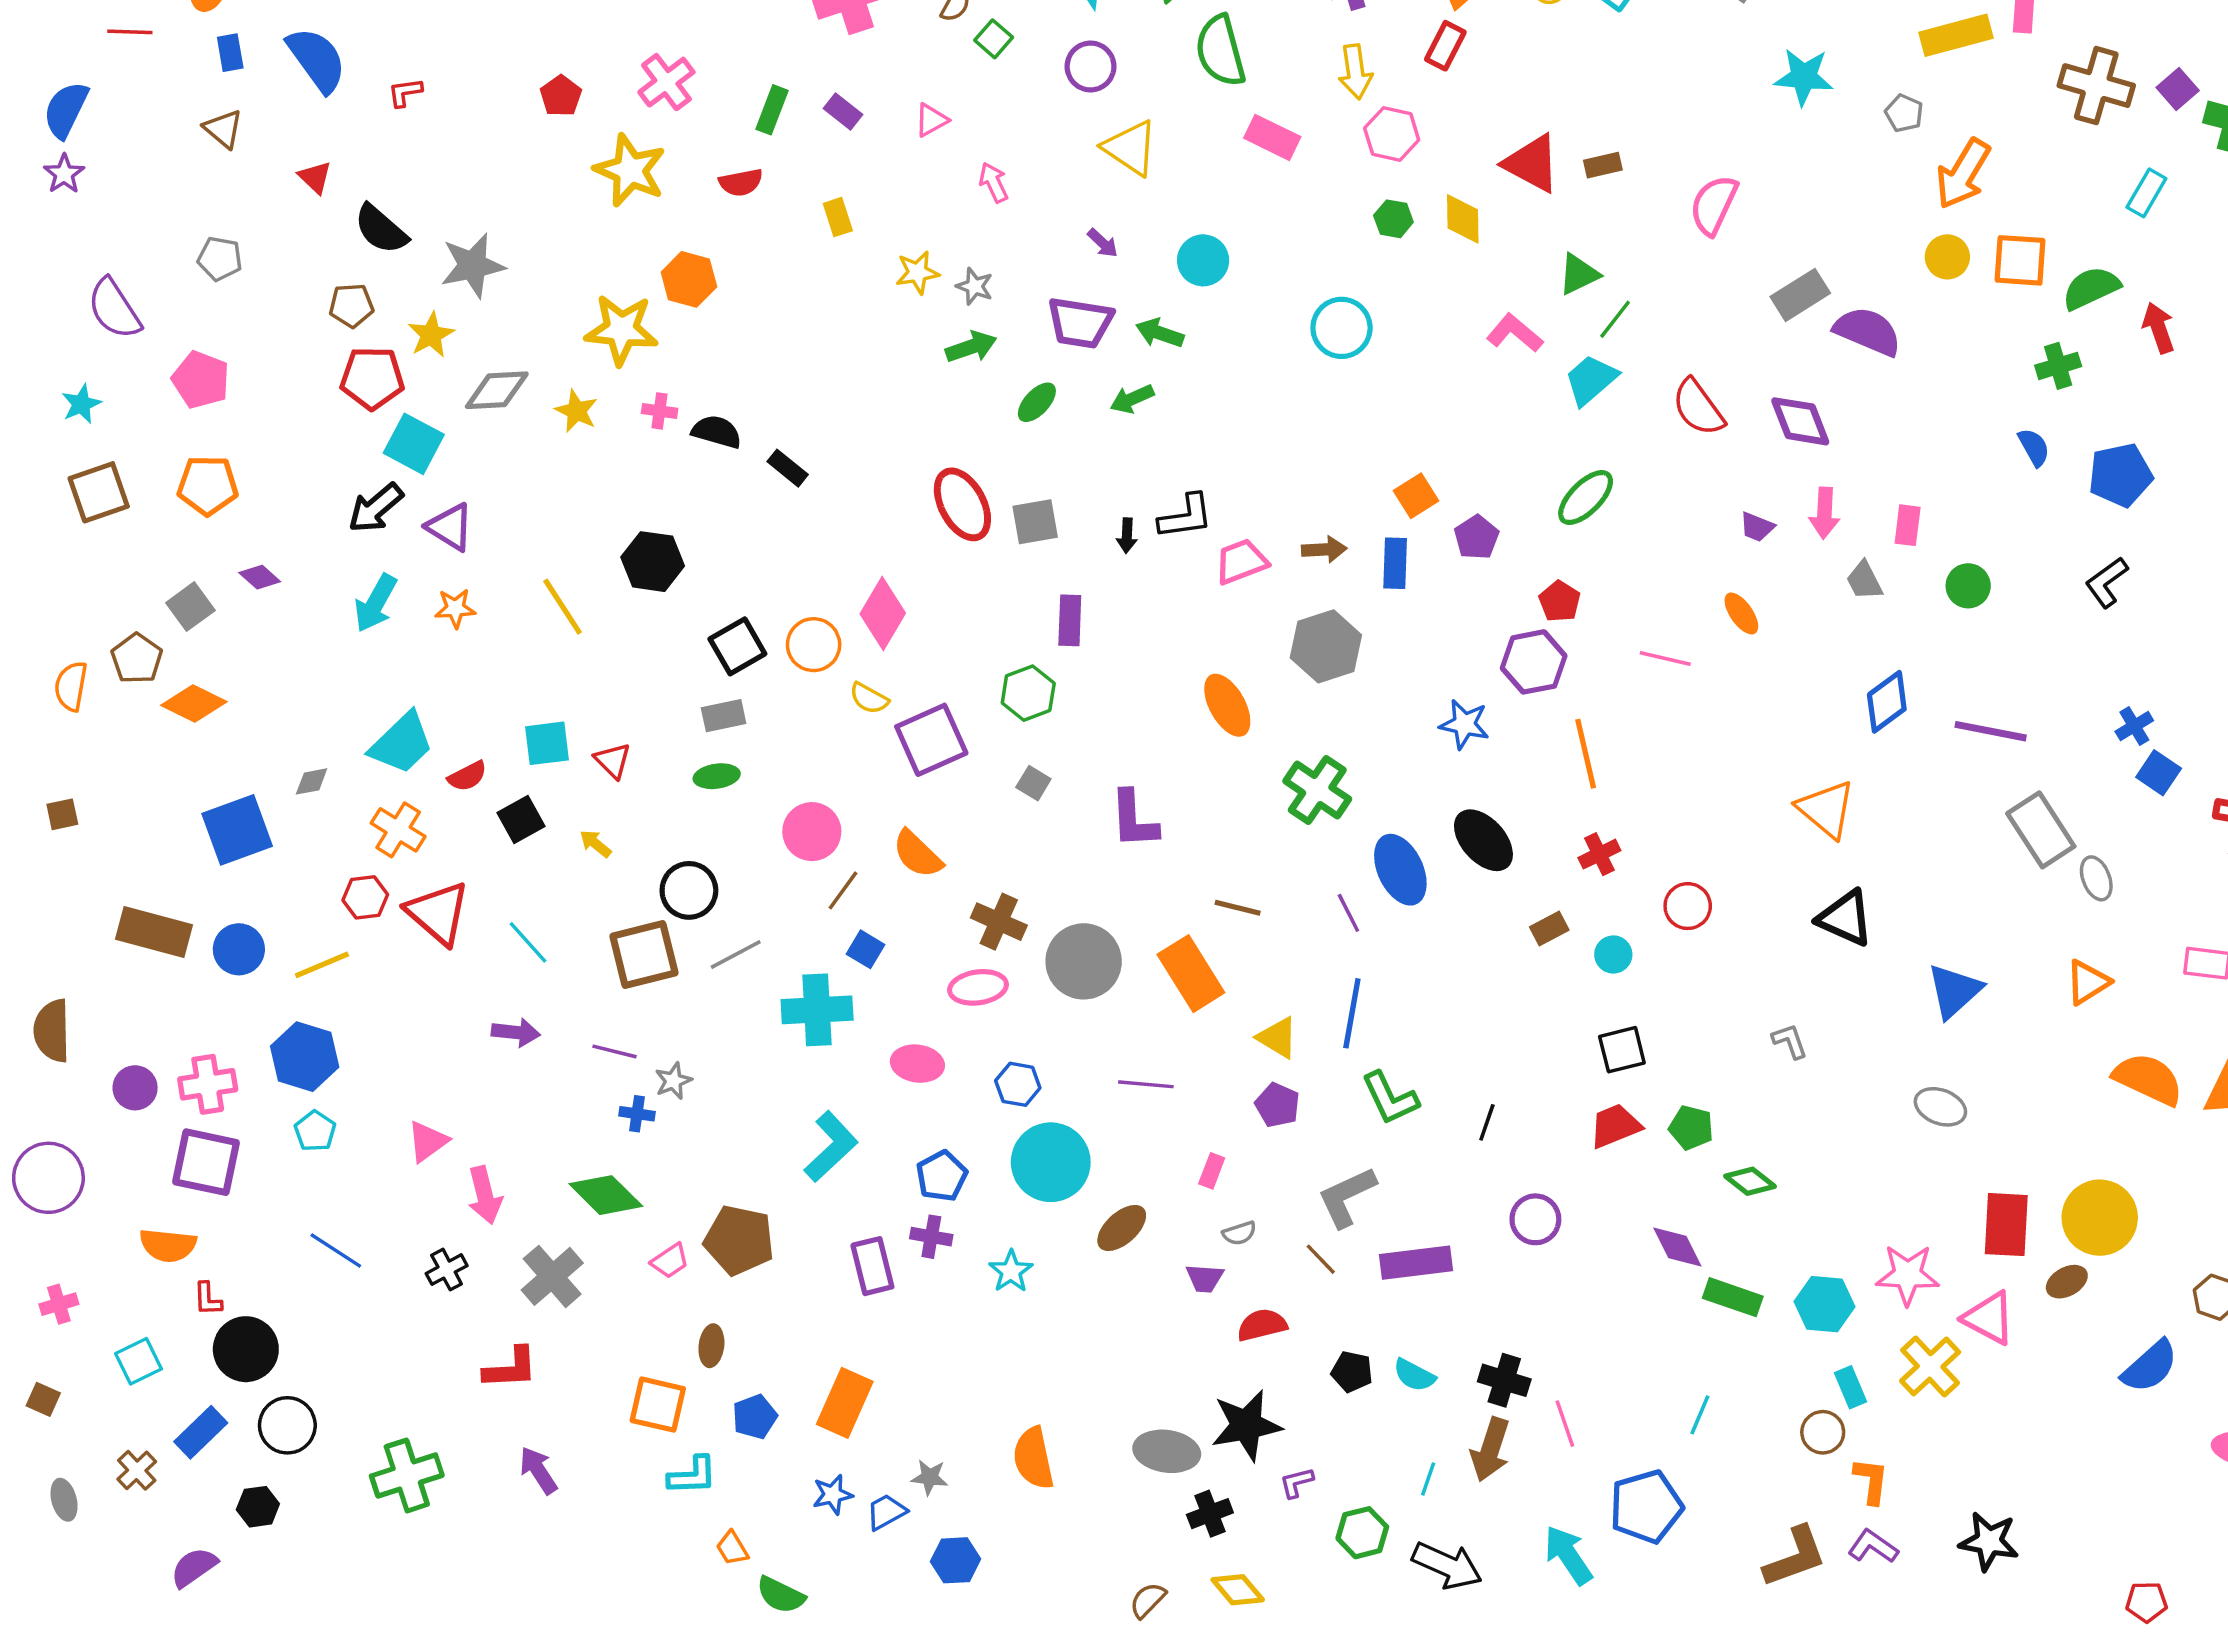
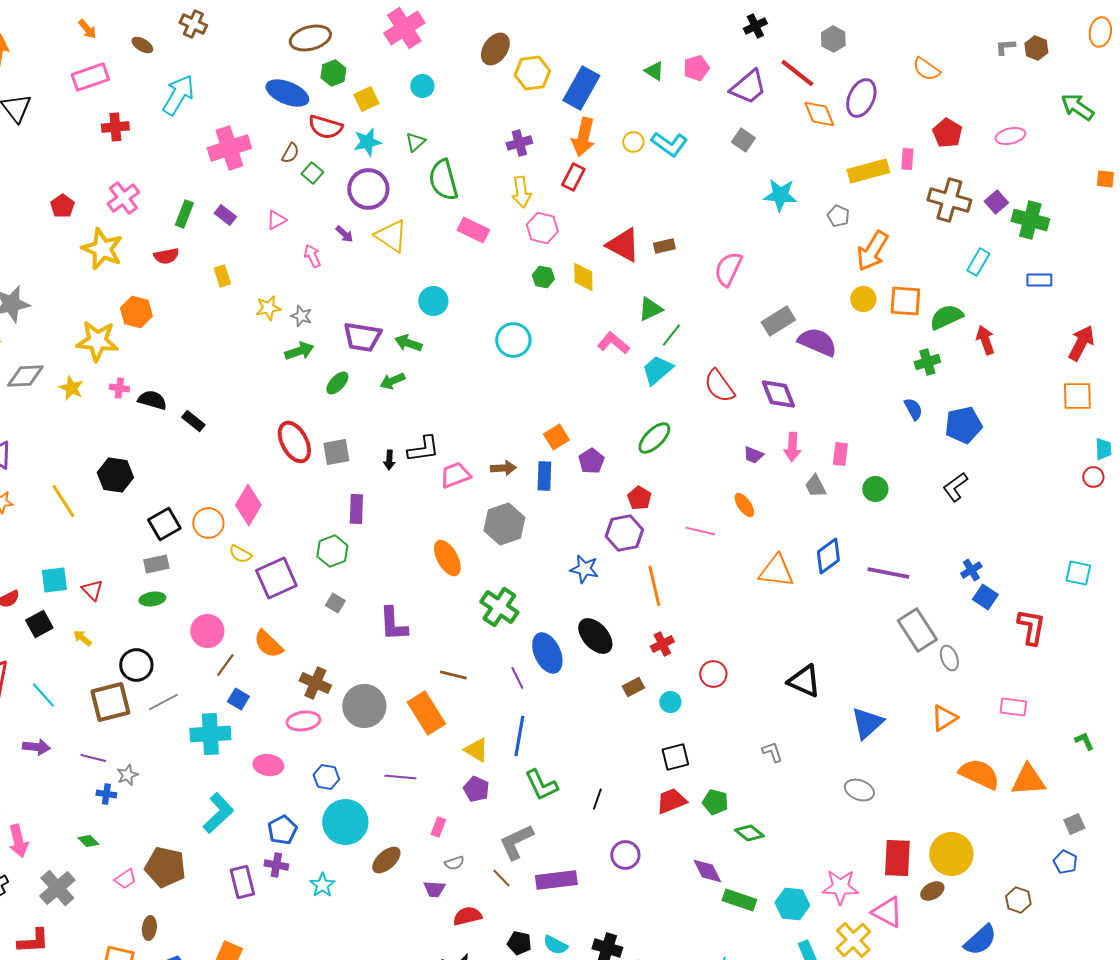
purple circle: (1091, 66) -> (368, 189), size x1.4
purple arrow: (1103, 243) -> (344, 234), moved
orange triangle: (1826, 809) -> (776, 571), moved, turned -33
green diamond: (606, 1195) -> (88, 841), size x0.5

